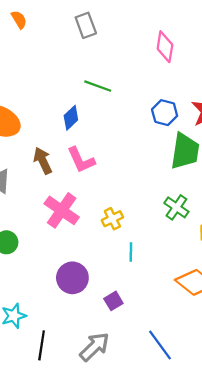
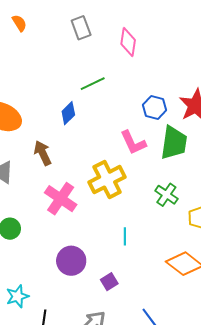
pink diamond: (165, 47) -> (128, 42), moved
green line: (98, 86) -> (93, 84), turned -45
pink L-shape: (81, 160) -> (133, 143), moved
yellow cross: (112, 219) -> (107, 180), moved, size x1.8

